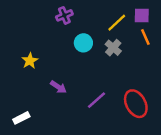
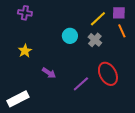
purple cross: (64, 15) -> (25, 13), moved, turned 32
red ellipse: (136, 104) -> (108, 74), moved
white rectangle: (21, 118) -> (18, 99), size x1.5

